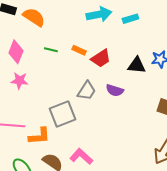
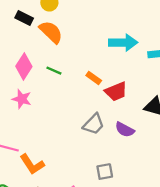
green line: (51, 50) -> (54, 71), moved
gray square: (63, 114) -> (105, 172), moved, size x0.6
orange L-shape: (39, 136) -> (32, 164), turned 50

